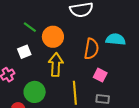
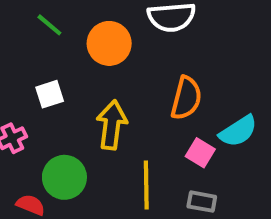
green line: (30, 27) -> (49, 25), moved
orange circle: (53, 37) -> (109, 43), moved
cyan semicircle: (116, 39) -> (238, 131), moved, turned 138

